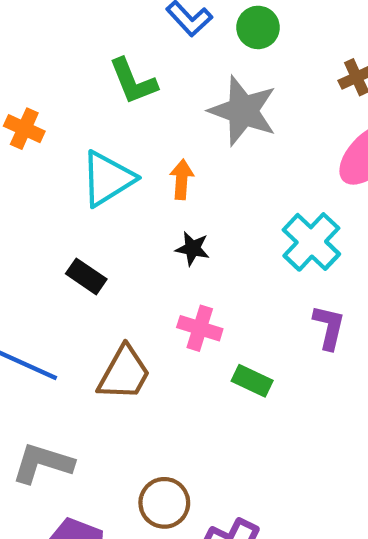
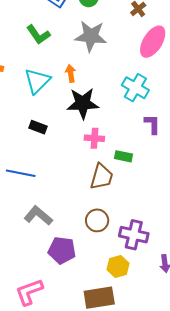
black star: (193, 249) -> (83, 103), size x2.0
brown trapezoid: (124, 373) -> (102, 177), moved
gray L-shape: (43, 463) -> (38, 216), turned 36

